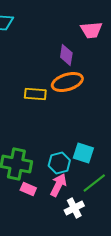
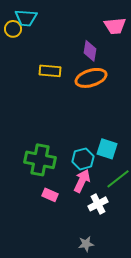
yellow rectangle: (35, 94) -> (50, 71), moved
pink rectangle: (28, 189) -> (50, 195), moved

